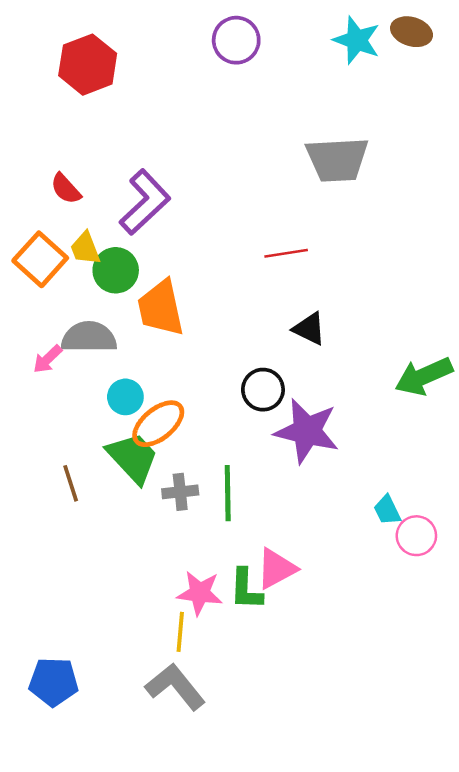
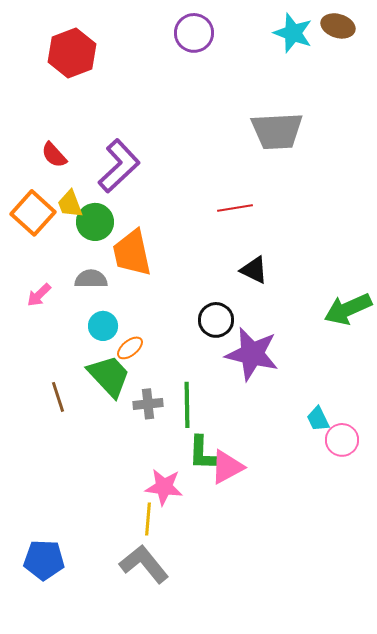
gray semicircle: (89, 337) -> (91, 279), moved, size x0.7
orange ellipse: (158, 424) -> (130, 348), size x0.6
green L-shape: (246, 589) -> (202, 453), moved

